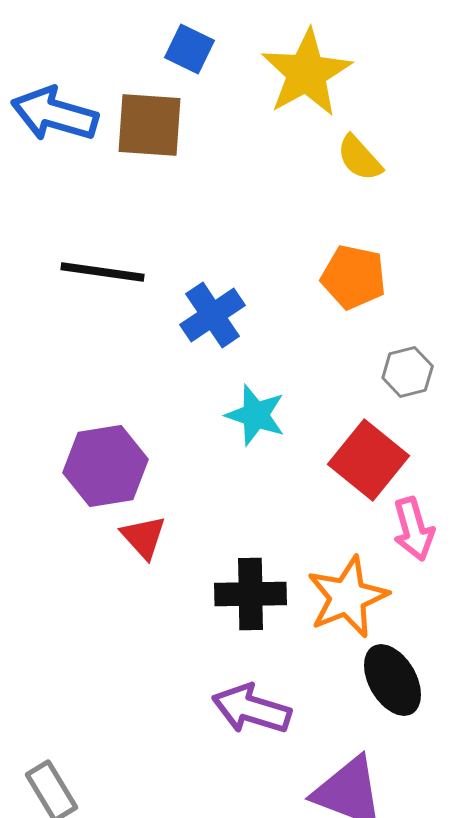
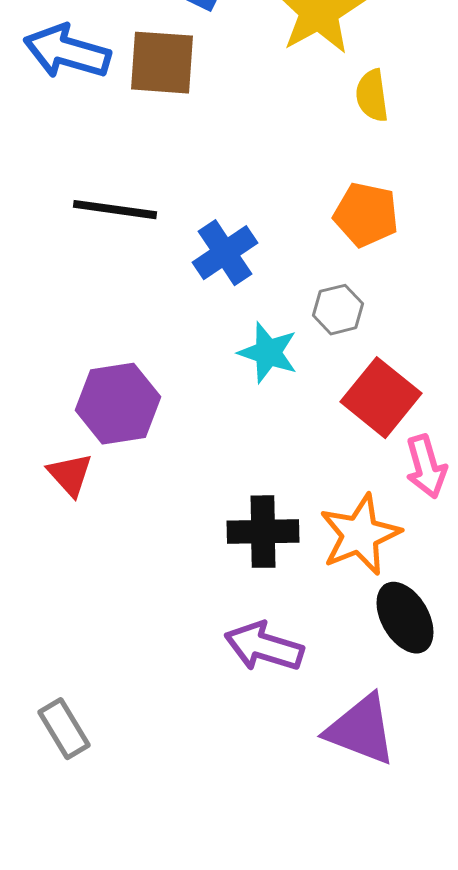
yellow semicircle: (360, 158) -> (372, 96), turned 34
gray hexagon: (408, 372) -> (338, 310), moved
red triangle: (144, 537) -> (70, 475), moved

